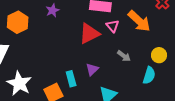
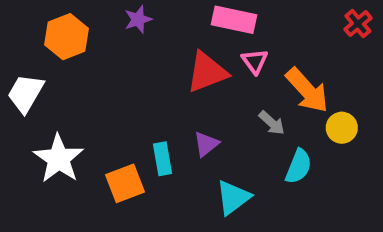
orange arrow: (139, 21) -> (307, 90), moved
cyan semicircle: (149, 75) -> (298, 166), moved

